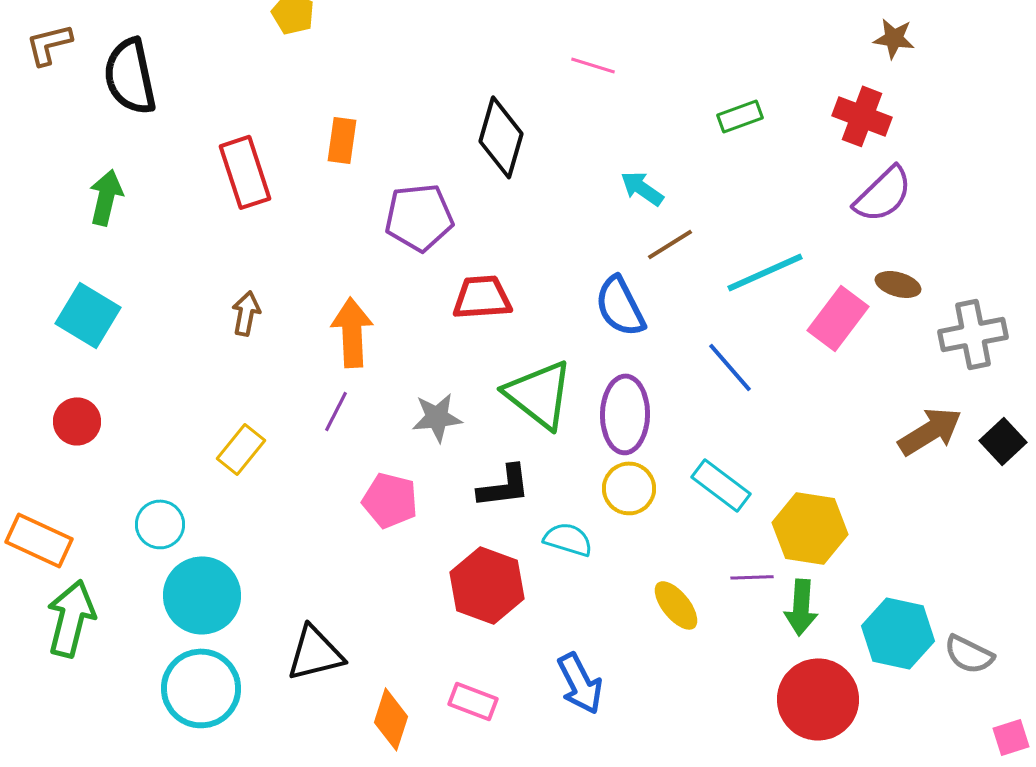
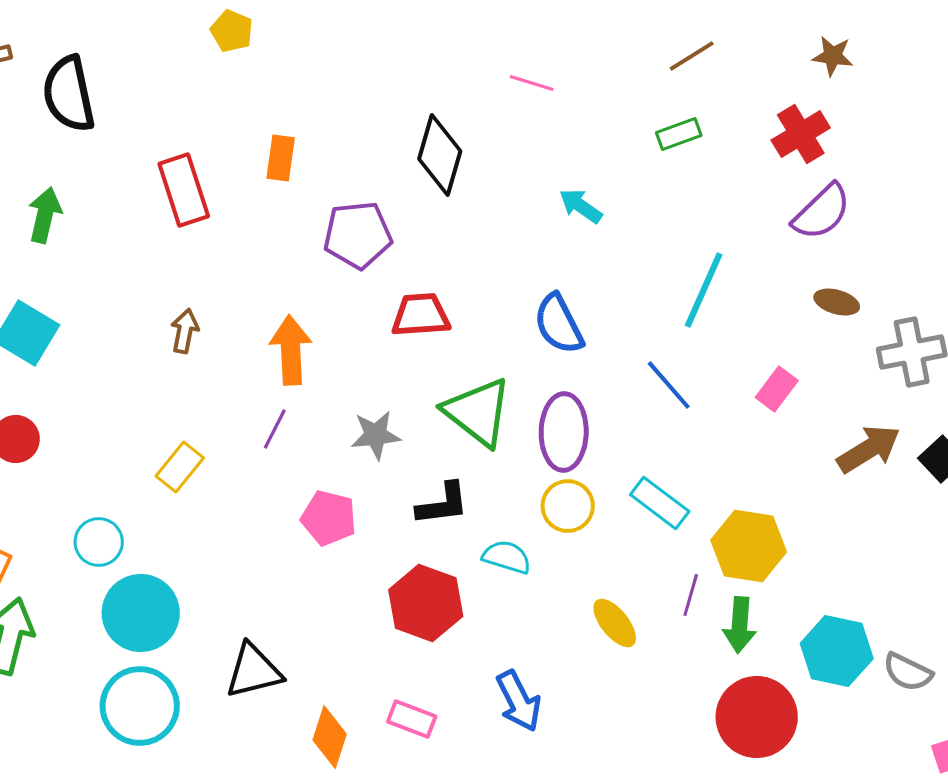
red cross: (862, 116) -> (801, 134), turned 38
brown line: (670, 244) -> (692, 56), moved
cyan line: (765, 272) -> (704, 290), turned -42
pink rectangle: (838, 318) -> (777, 389), moved, size x0.7
purple line: (752, 577) -> (691, 595), turned -72

